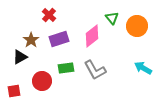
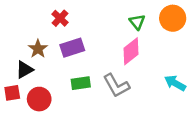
orange circle: (137, 26) -> (173, 18), moved
pink diamond: (92, 36) -> (131, 51), moved
red circle: (42, 81) -> (39, 99), moved
red square: (14, 91) -> (12, 93), moved

